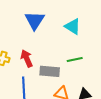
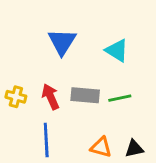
gray rectangle: (50, 71) -> (85, 95), moved

